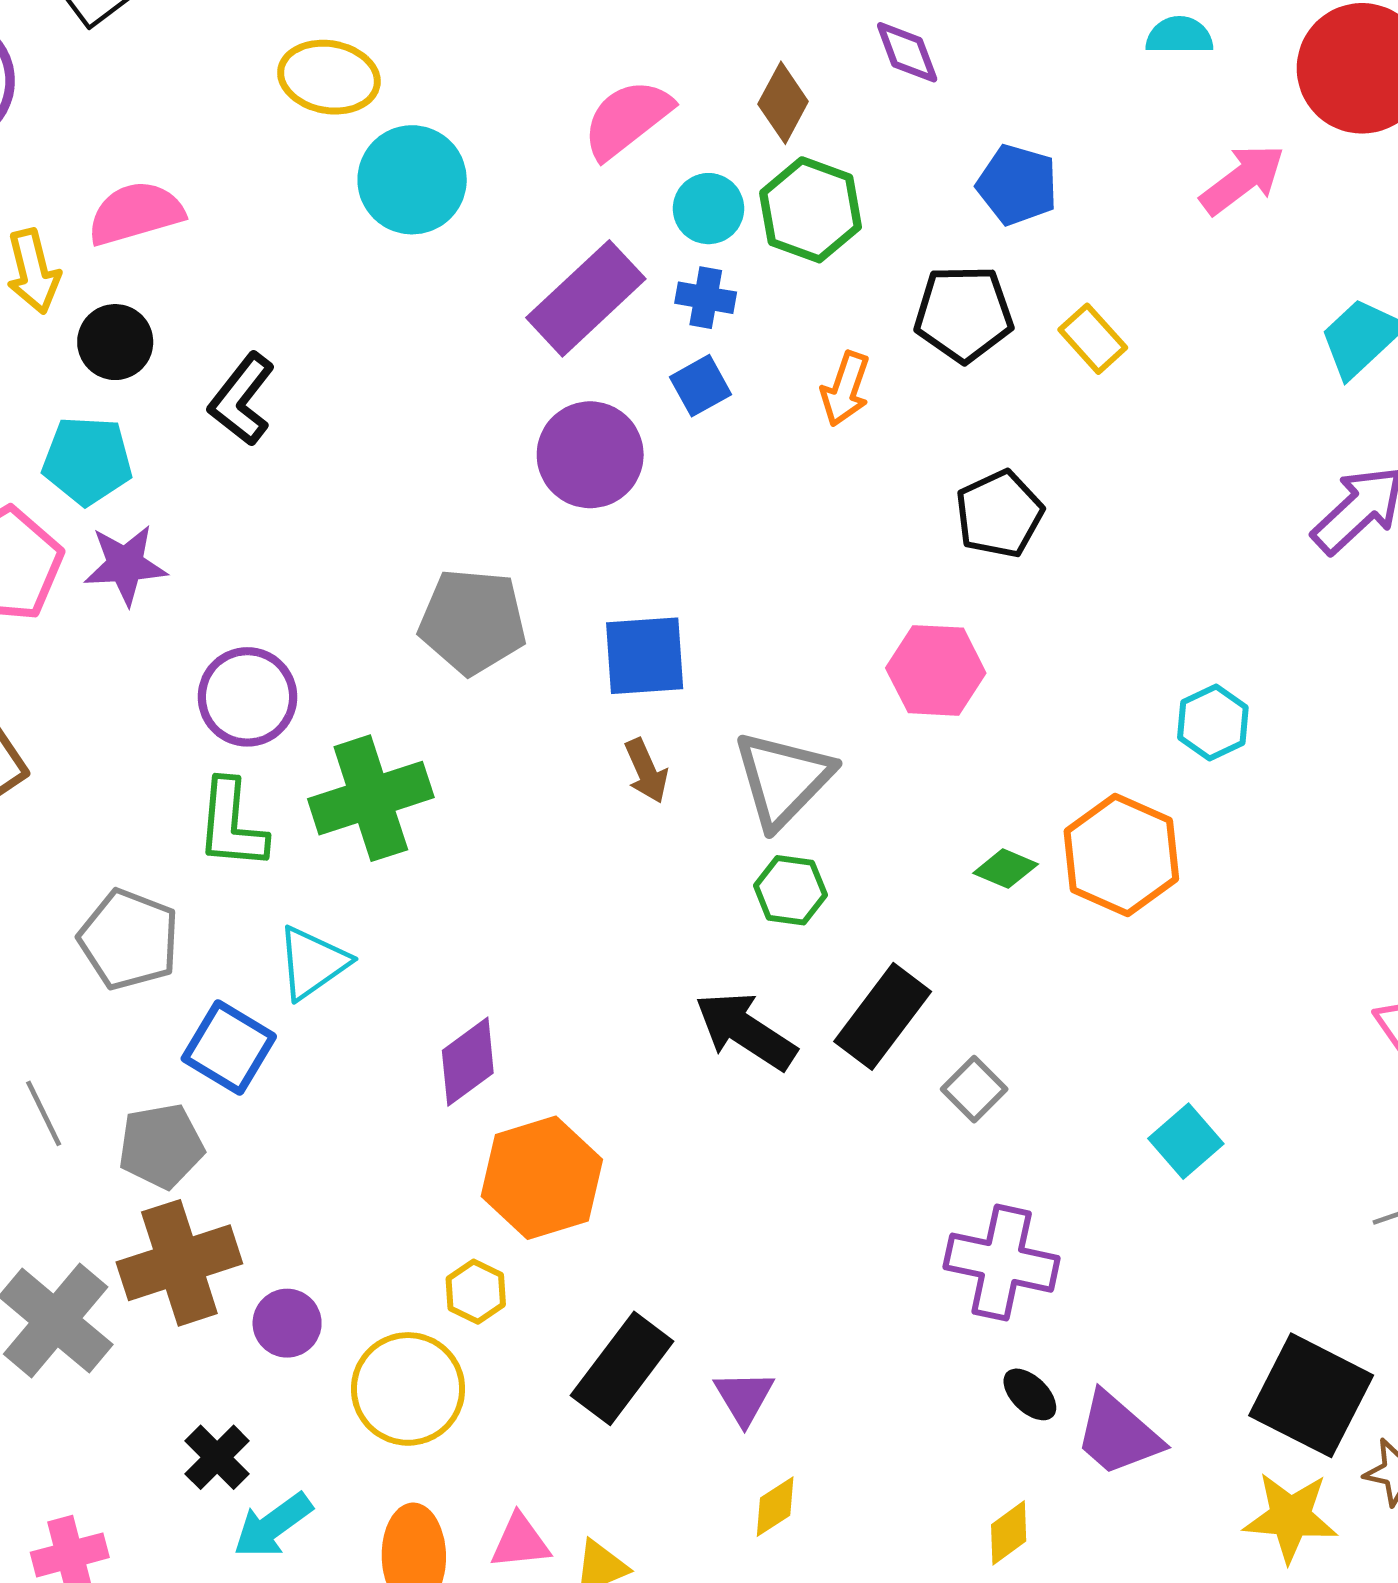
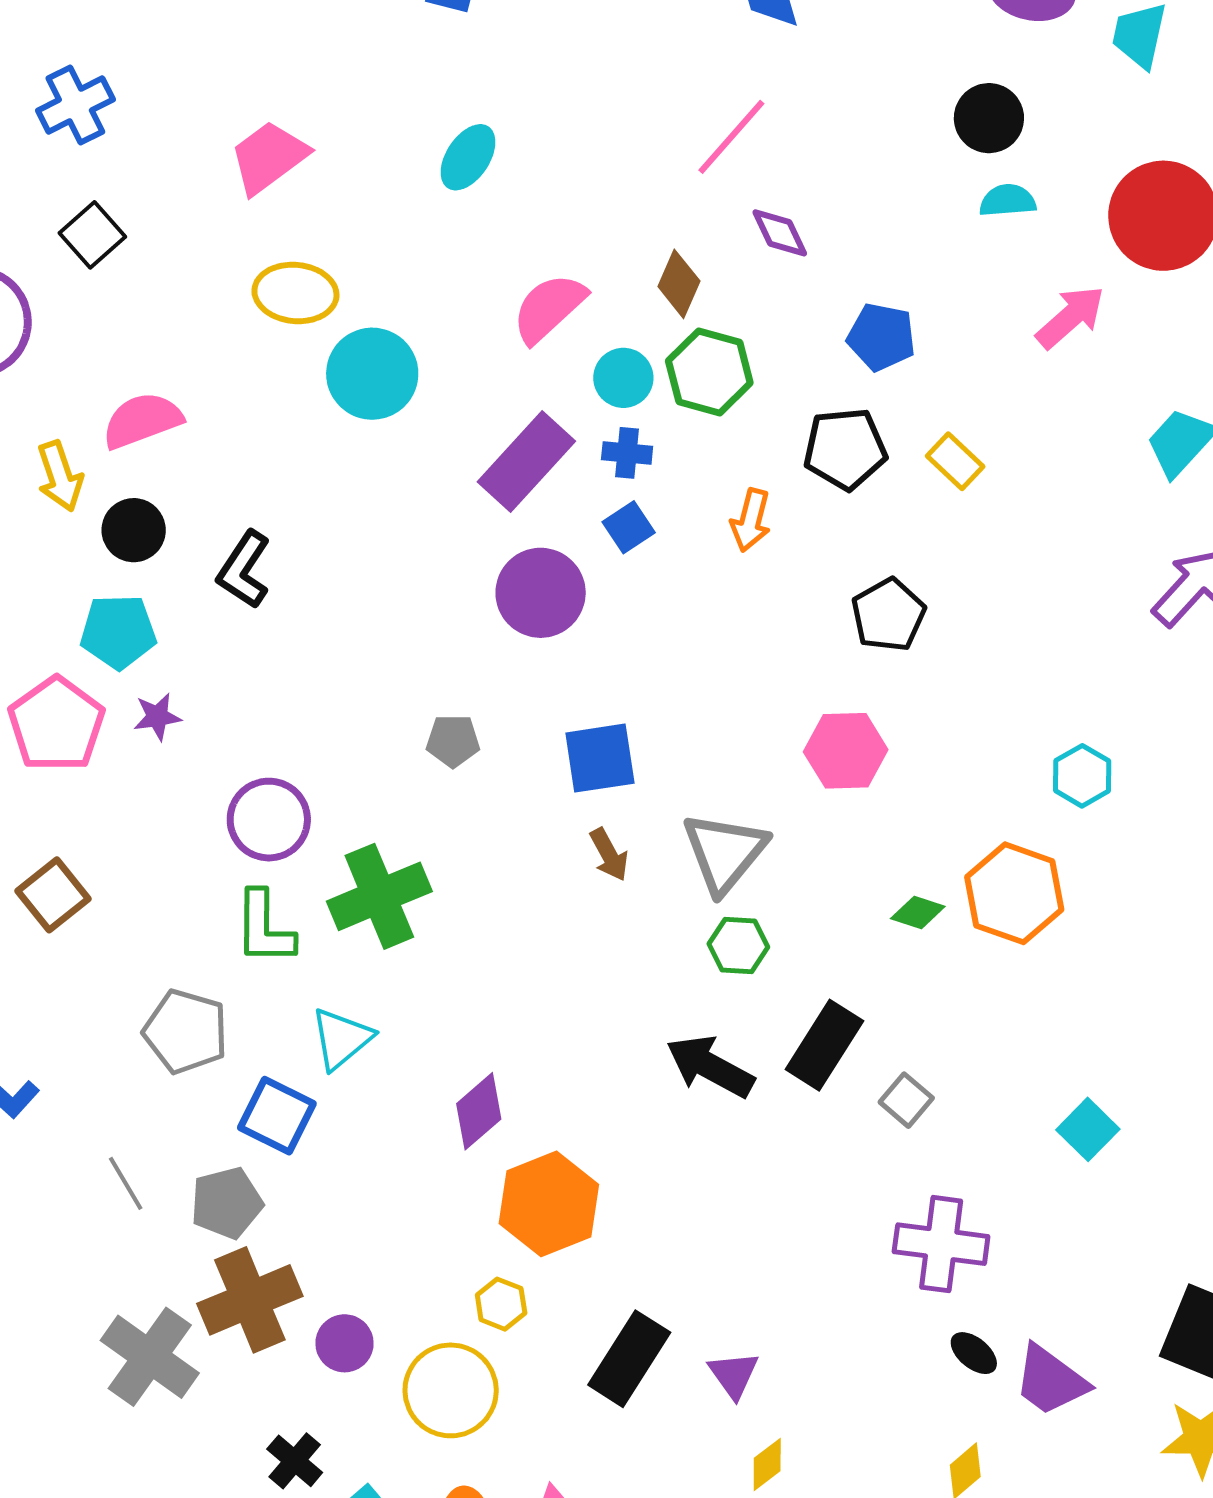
purple star: (125, 565) -> (157, 717), size x0.7
gray pentagon: (473, 621) -> (453, 741), size x0.6

